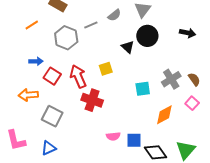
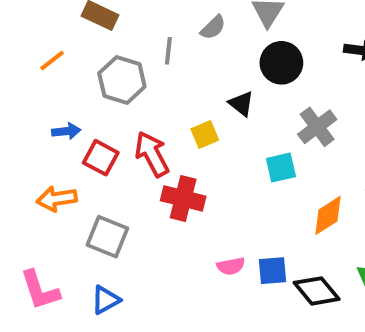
gray line: (91, 25) -> (168, 51), turned -56
black triangle: (128, 47) -> (241, 104), moved
gray cross: (171, 79) -> (317, 127), moved

